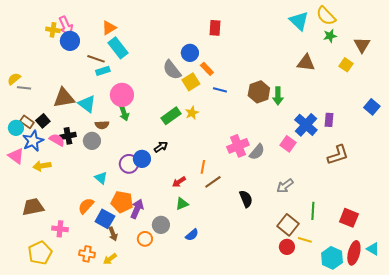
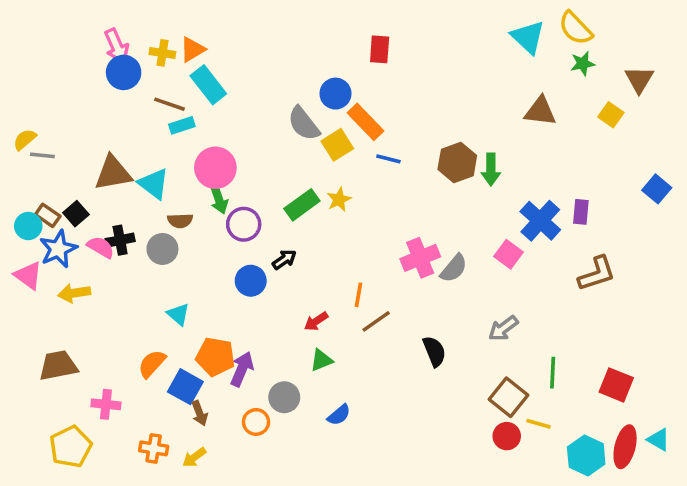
yellow cross: (53, 30) -> (162, 53), moved
orange rectangle: (207, 69) -> (365, 122), size x1.5
purple circle: (129, 164) -> (244, 224), moved

